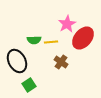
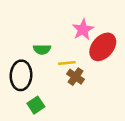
yellow line: (51, 42) -> (67, 63), moved
black ellipse: (17, 61) -> (21, 75), turned 30

